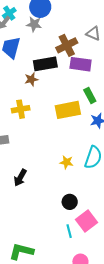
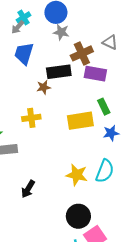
gray star: (34, 24) -> (61, 32), moved
yellow star: (66, 162) -> (77, 175), size x1.5
black circle: (70, 202) -> (78, 216), size x1.5

